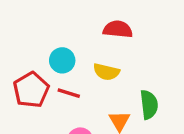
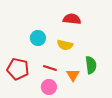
red pentagon: (31, 90) -> (18, 69), moved, turned -30
red line: (69, 93) -> (50, 68), moved

